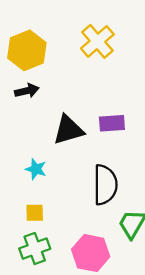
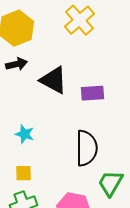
black triangle: (68, 130) -> (54, 80), moved, turned 44

